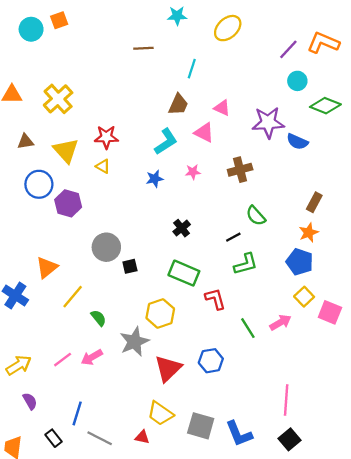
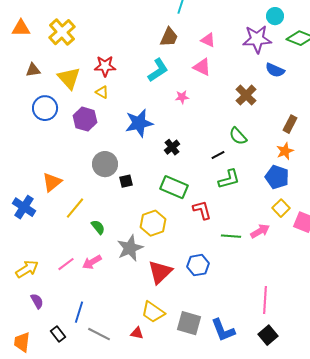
purple star: (268, 122) -> (257, 39), moved
pink triangle: (204, 133) -> (202, 67), moved
brown cross: (240, 170) -> (246, 95), moved, turned -30
blue star: (155, 179) -> (139, 123), moved, size x1.8
purple hexagon: (68, 203) -> (85, 119), moved
green line: (248, 328) -> (231, 236), turned -54

